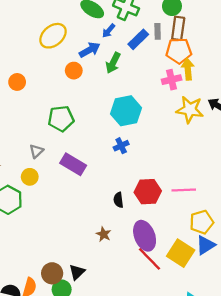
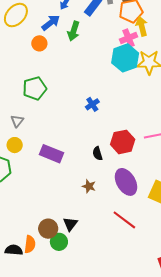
cyan hexagon: (126, 111) -> (125, 58), moved
purple rectangle: (73, 164) -> (51, 154), moved
red line: (149, 259) -> (124, 220), moved

